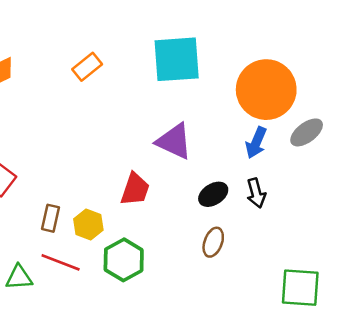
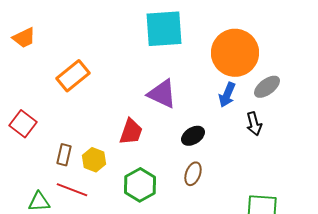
orange rectangle: (87, 67) -> (73, 76), moved, size x1.4
black arrow: (256, 193) -> (254, 124), moved
green hexagon: (124, 260) -> (140, 185), moved

